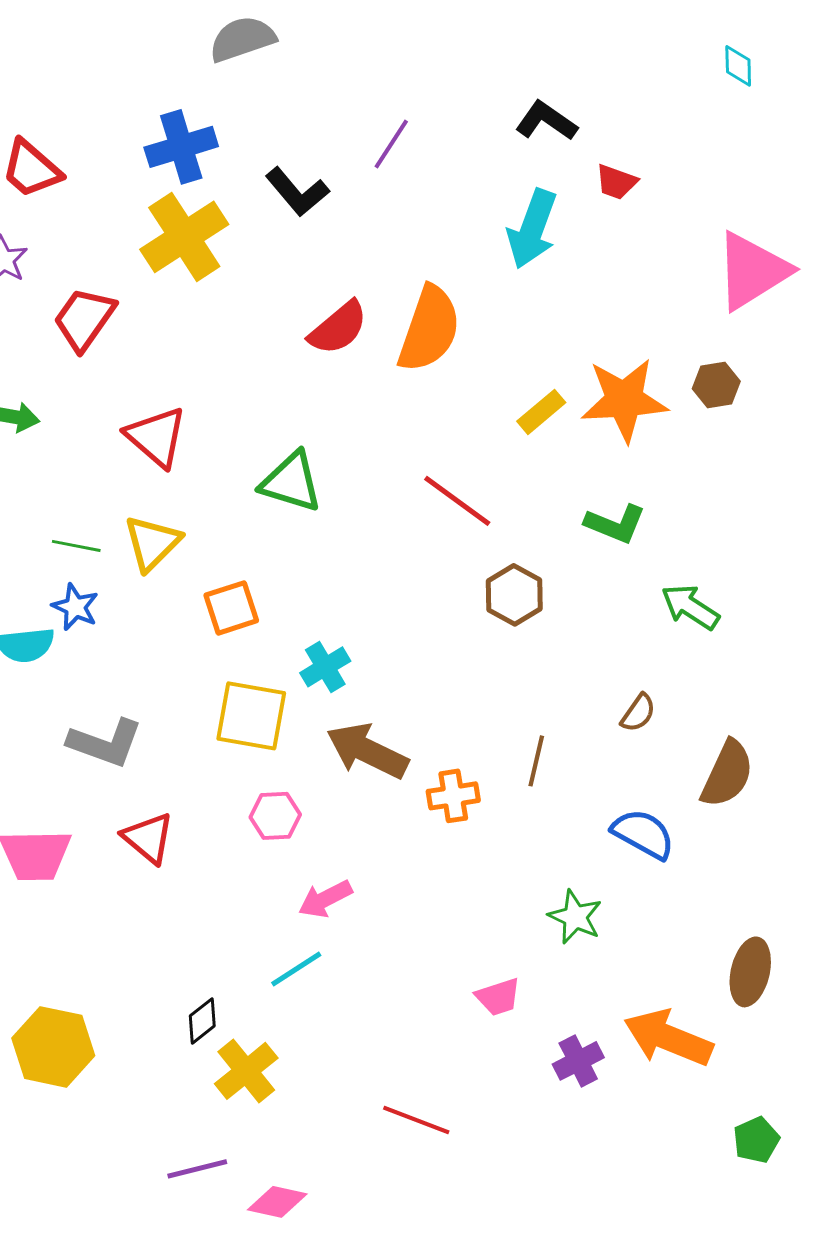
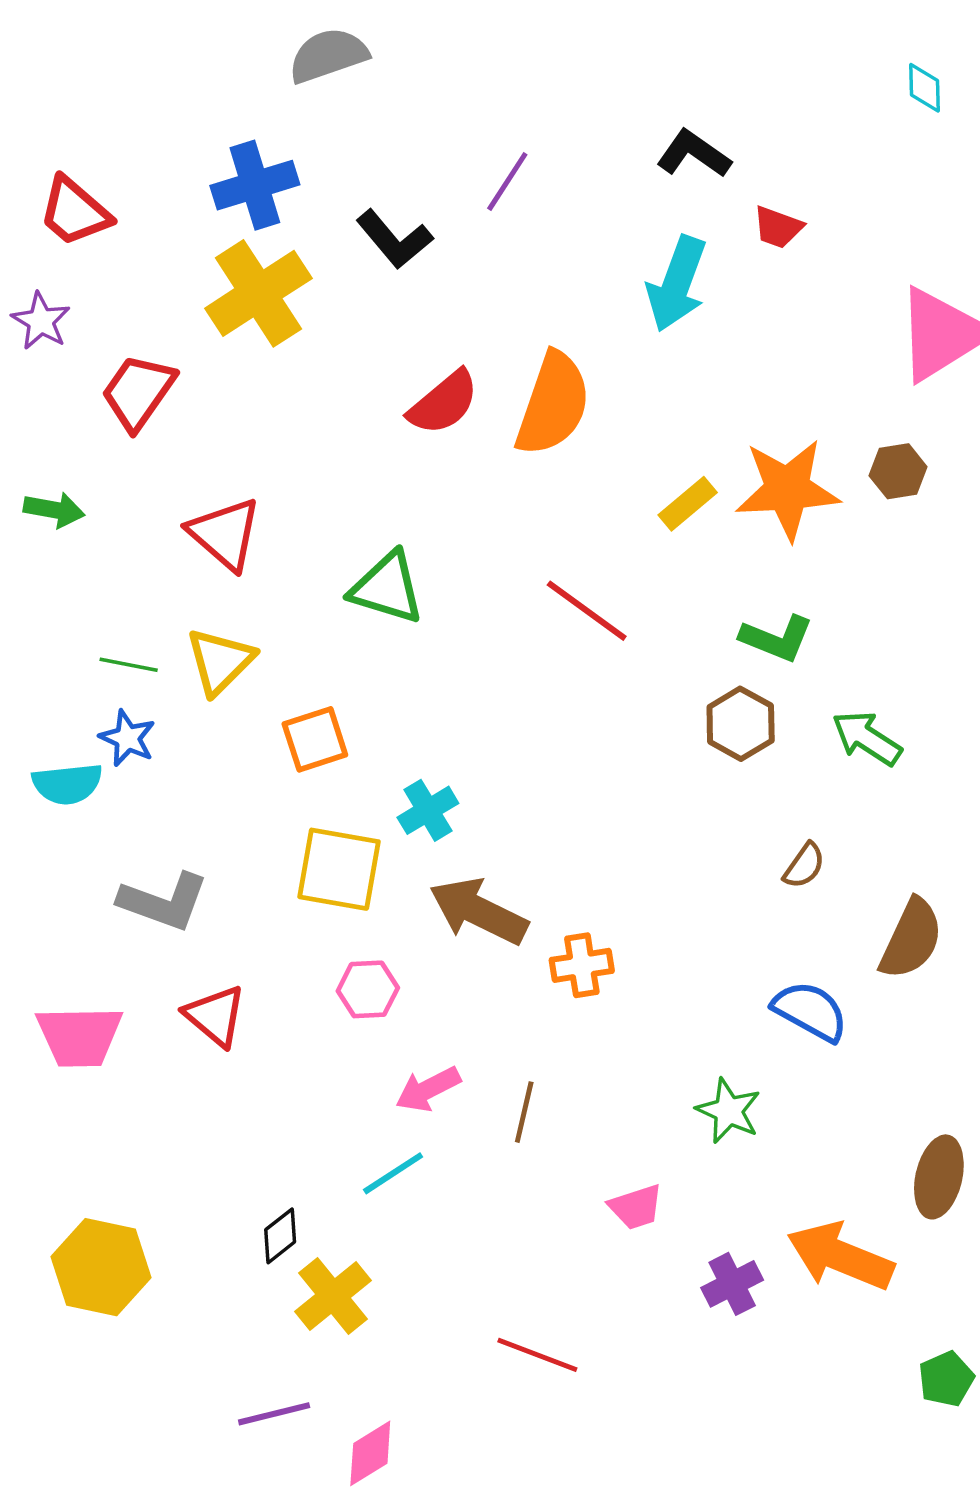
brown hexagon: (514, 595) -> (741, 724), moved
brown line: (536, 761) -> (524, 1112), moved
pink diamond: (277, 1202) -> (370, 1453), turned -44

